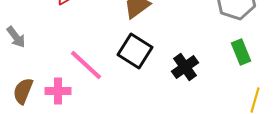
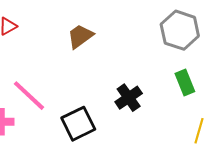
black square: (135, 51) -> (78, 124), moved, turned 32

